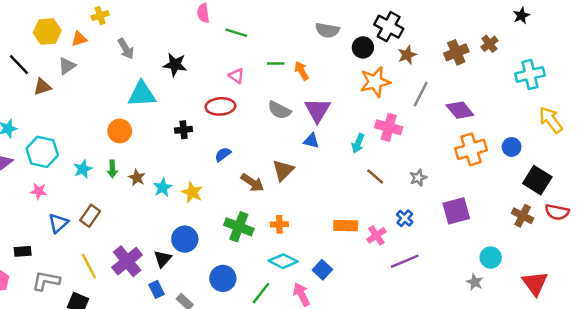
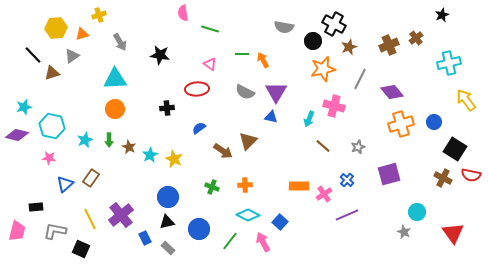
cyan triangle: (142, 94) -> (115, 79), moved
green cross: (239, 227) -> (212, 187), size x0.6
black triangle: (163, 259) -> (167, 222), moved, turned 35

